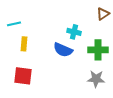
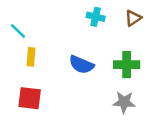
cyan line: (14, 24) -> (18, 31), turned 56
cyan cross: (74, 32) -> (96, 17), moved

